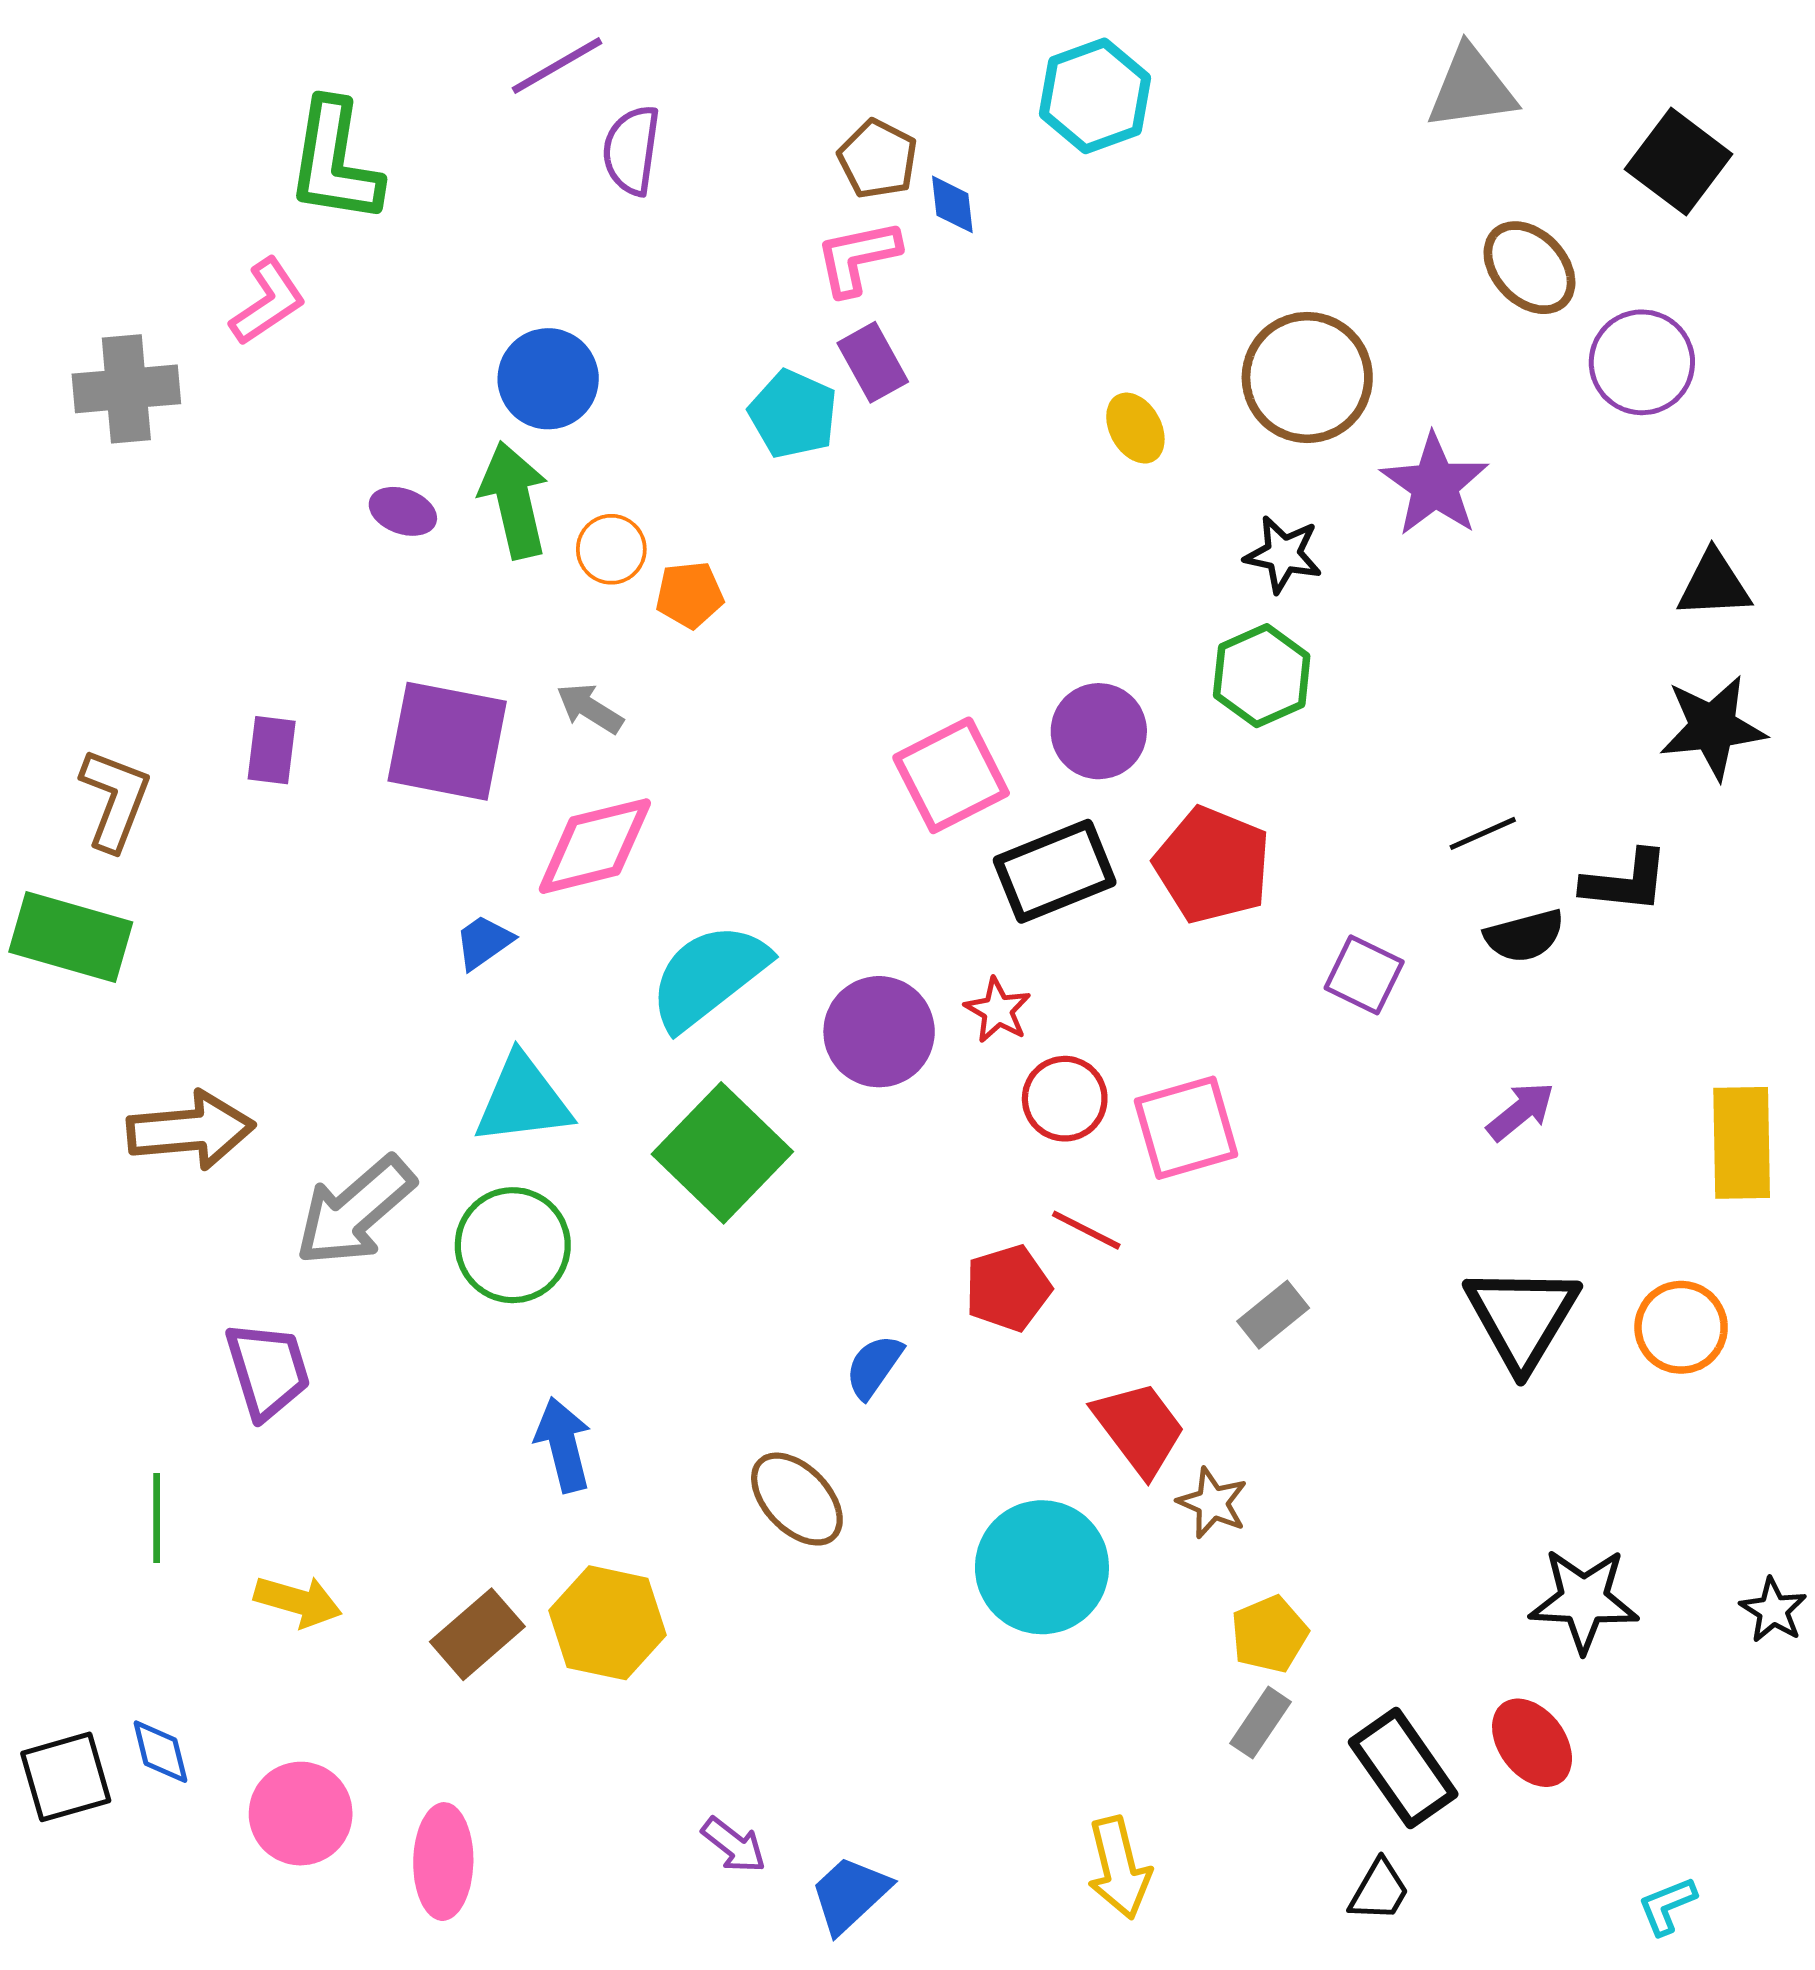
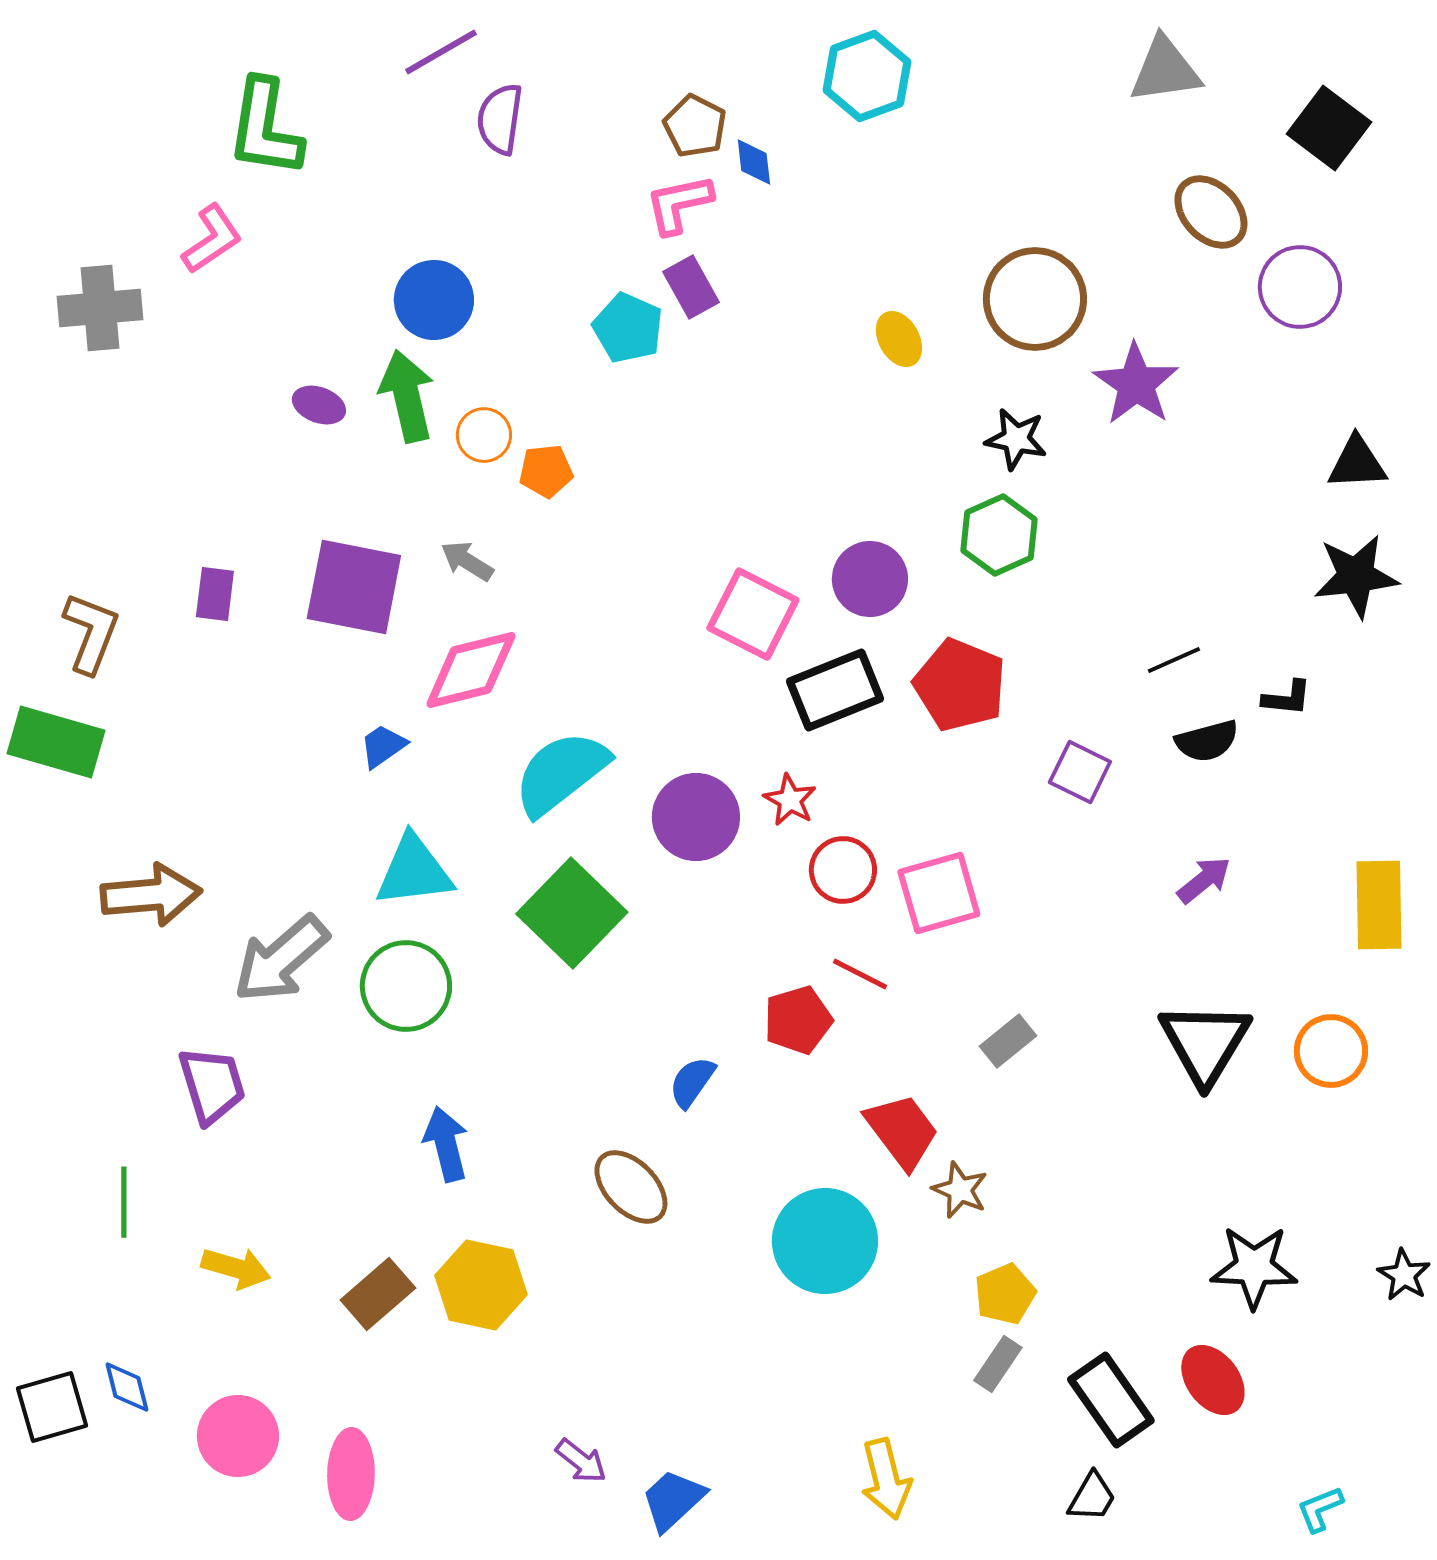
pink square: (951, 775) -> (753, 614), turned -36
black L-shape: (1625, 881) -> (1287, 698), size x0.7

